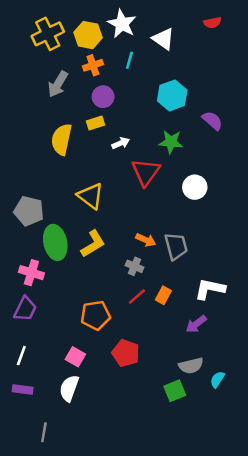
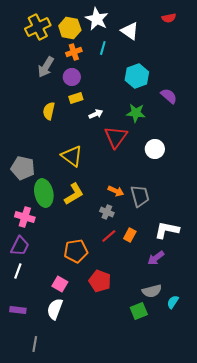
purple circle: (103, 97) -> (72, 77), moved
yellow semicircle: (62, 139) -> (49, 111), size x0.7
white line: (21, 356) -> (18, 271), moved

